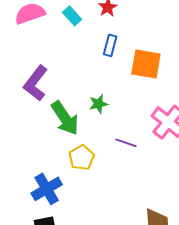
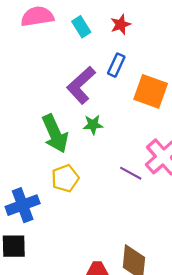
purple L-shape: (36, 83) -> (81, 85), moved
purple line: (126, 143) -> (131, 173), moved

